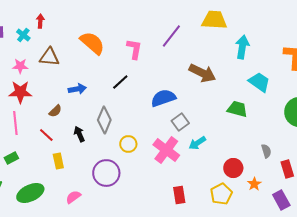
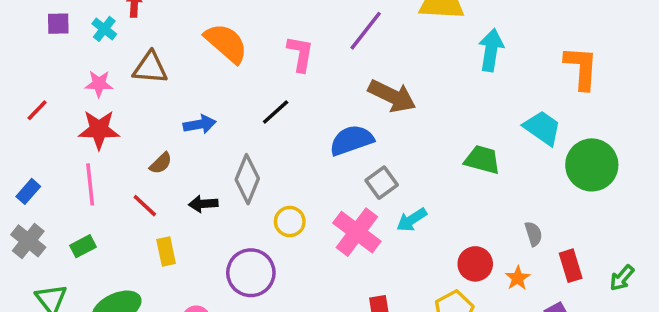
brown arrow: (202, 73) -> (392, 96), moved
cyan trapezoid: (259, 82) -> (542, 128), moved
black arrow: (79, 134) -> (203, 204), turned -70
orange star: (254, 184) -> (518, 278), moved

